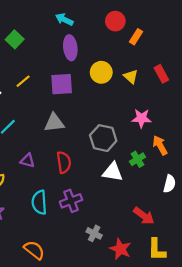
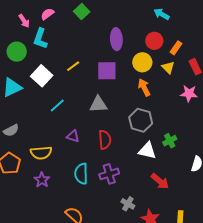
cyan arrow: (64, 19) -> (162, 14), moved
red circle: (115, 21) -> (154, 41), moved
orange rectangle: (136, 37) -> (176, 48), moved
green square: (15, 39) -> (82, 12), moved
pink star: (141, 118) -> (189, 93), moved
orange arrow: (160, 145) -> (144, 87), moved
red arrow: (144, 216) -> (160, 181), moved

